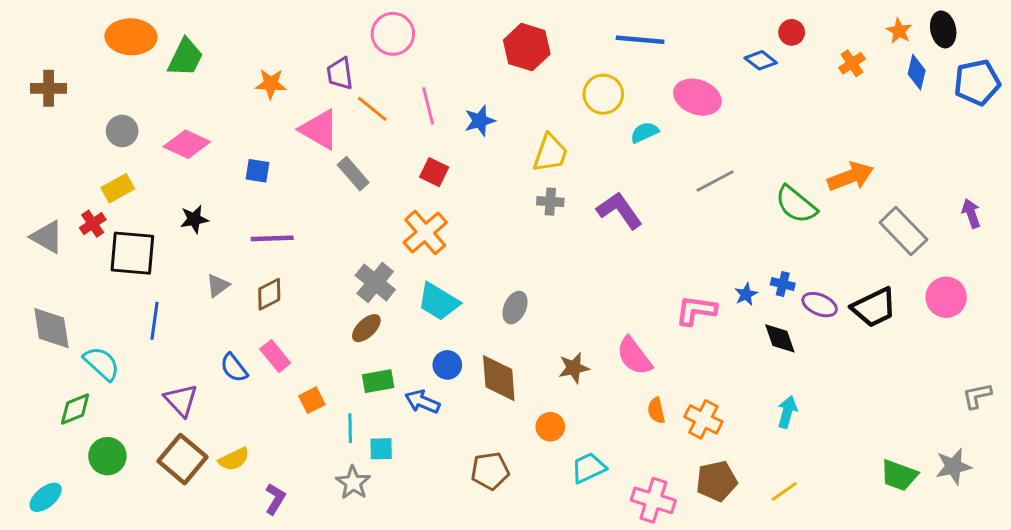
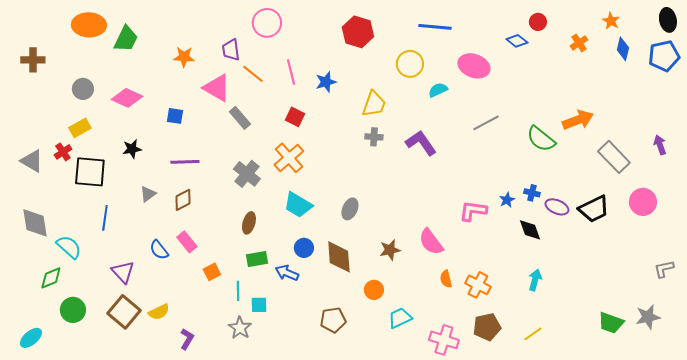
black ellipse: (943, 29) -> (668, 20), moved
gray cross: (375, 283) -> (247, 174), moved
brown ellipse: (366, 328) -> (249, 223), turned -30

